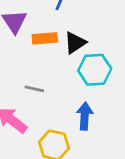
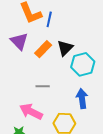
orange rectangle: (45, 38) -> (43, 49), turned -30

